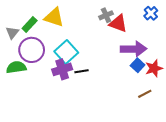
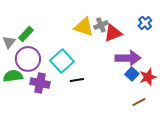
yellow triangle: (54, 17) -> (84, 27), moved
red triangle: (118, 23) -> (113, 33), turned -42
purple cross: (62, 69) -> (40, 83), moved, turned 30

